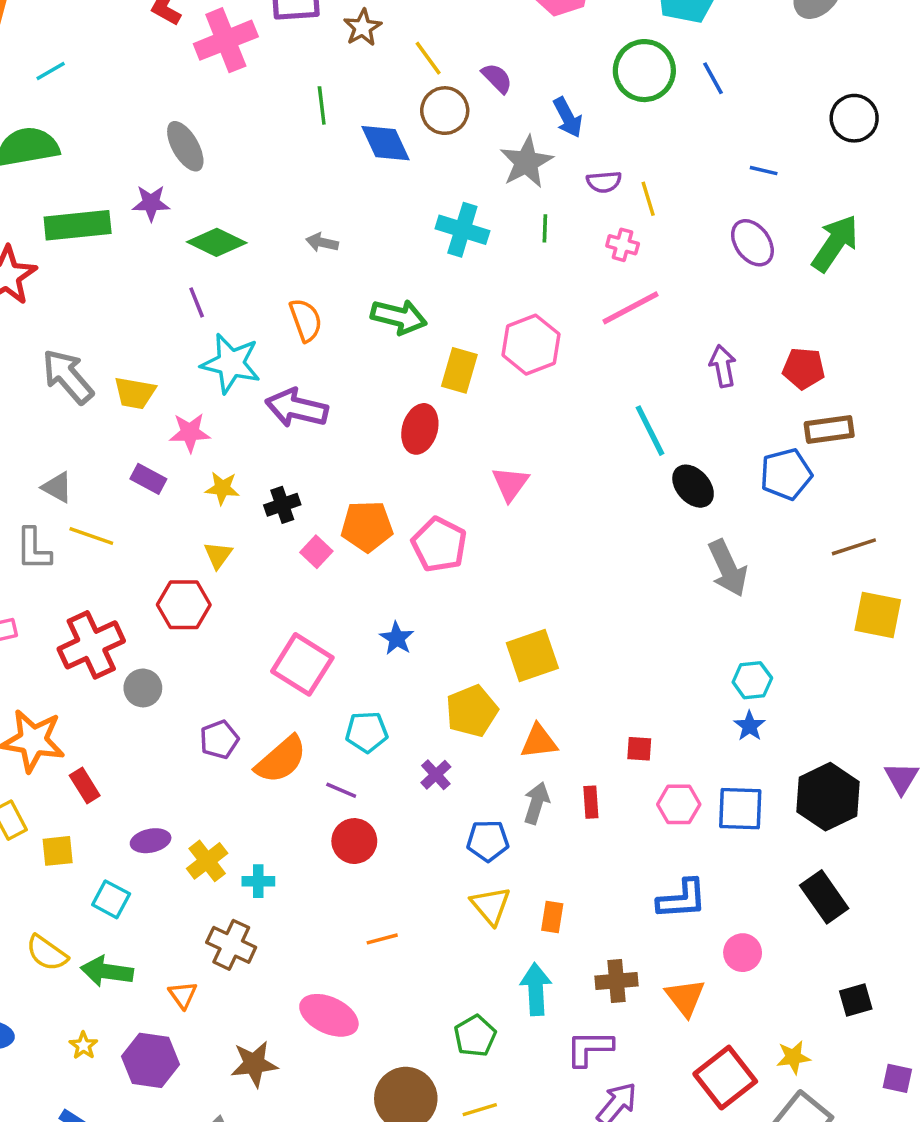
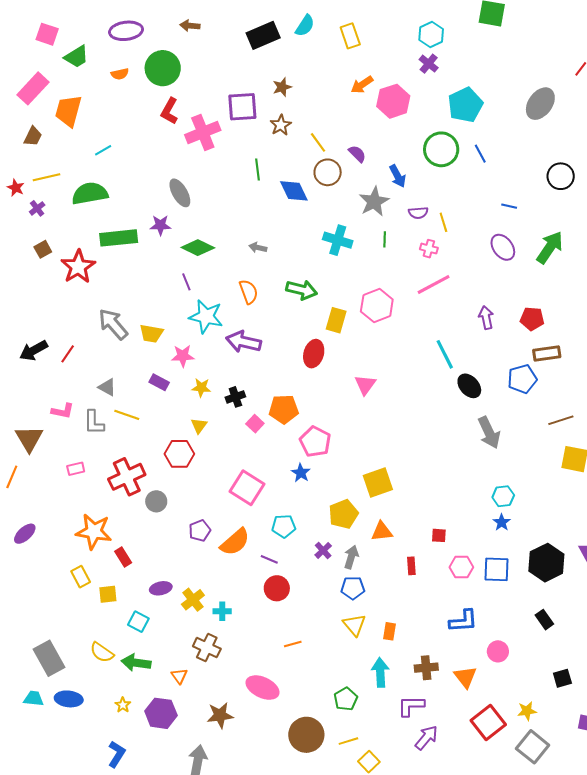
pink pentagon: (439, 545) -> (315, 442), moved
gray arrow: (536, 803) -> (351, 557), moved
black rectangle: (824, 897) -> (544, 620), size x0.7

